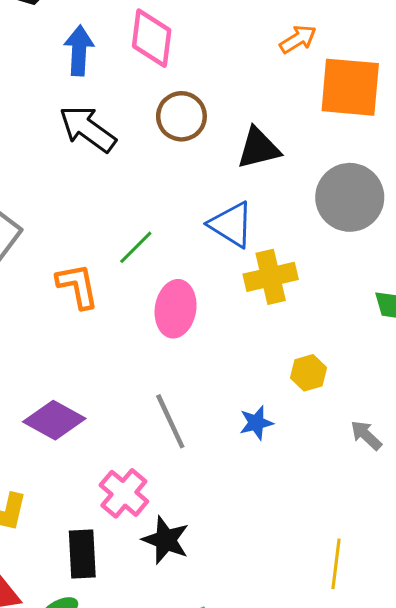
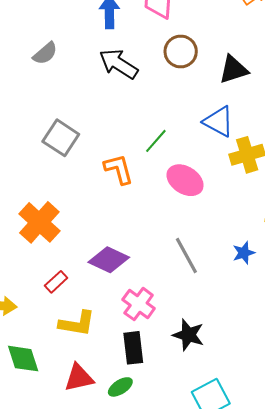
pink ellipse: (176, 309) -> (185, 180), turned -63
pink cross: (124, 493) -> (139, 304), moved

